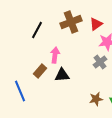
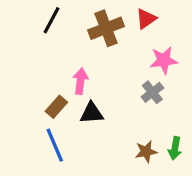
red triangle: (96, 24) -> (146, 19), moved
black line: (37, 30) -> (52, 20), moved
blue line: (20, 91) -> (55, 145), moved

